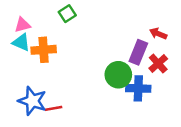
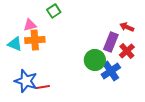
pink triangle: (22, 25) -> (30, 25), moved
cyan triangle: (21, 42) -> (15, 44), moved
blue cross: (138, 88) -> (111, 71), turned -36

